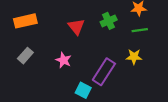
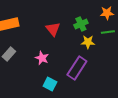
yellow star: (134, 57) -> (88, 42), moved
cyan square: (83, 90) -> (50, 84), moved

